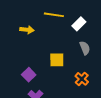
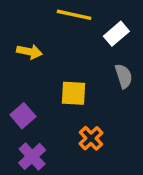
yellow arrow: (27, 30) -> (29, 52), moved
orange cross: (82, 79) -> (91, 138), moved

